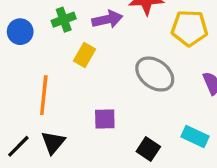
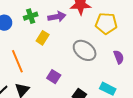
orange line: (44, 95) -> (17, 61), turned -30
purple square: (105, 119) -> (54, 77), turned 32

